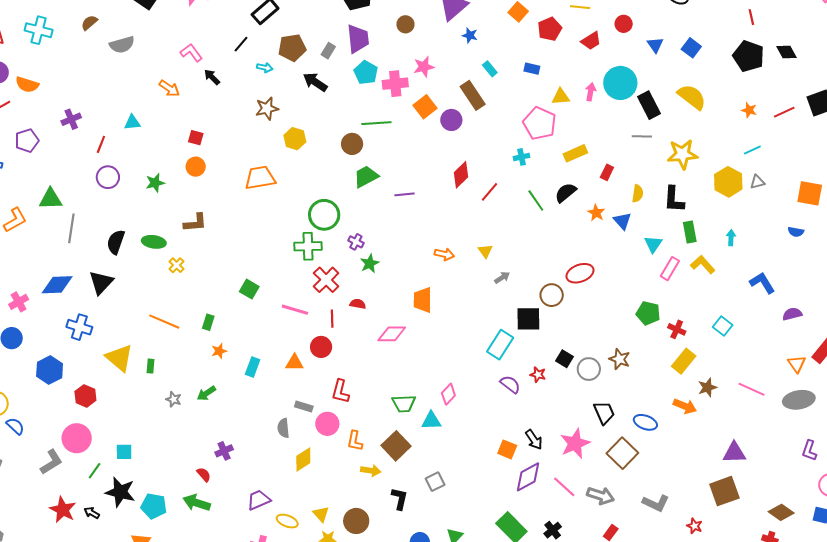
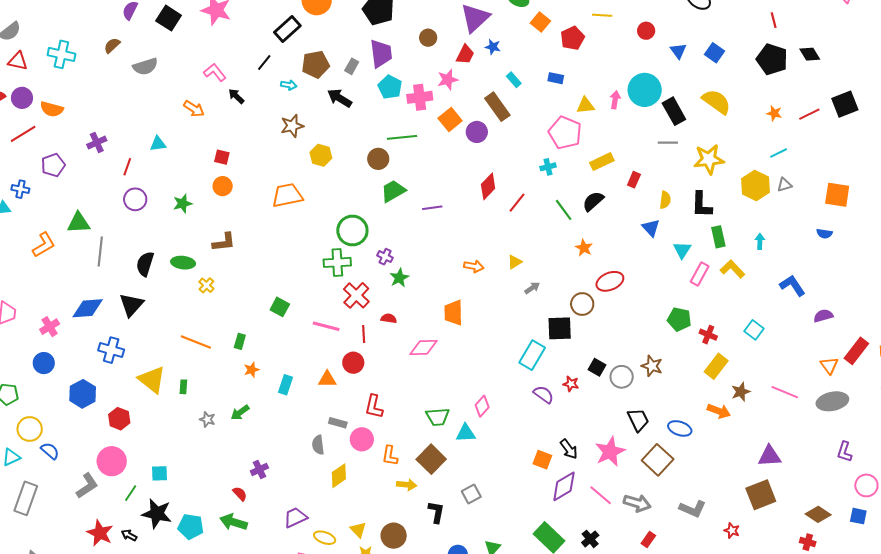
red trapezoid: (591, 41) -> (465, 55), moved, turned -30
orange star: (596, 213) -> (584, 248), moved
yellow triangle: (485, 251) -> (515, 262), turned 35

